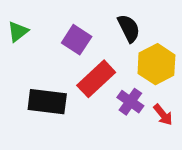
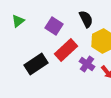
black rectangle: (47, 102) -> (36, 64), turned -40

